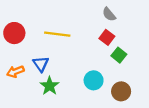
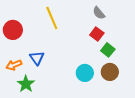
yellow line: (57, 34) -> (52, 18), moved, turned 60
green star: (50, 86) -> (26, 84), moved
brown circle: (121, 91) -> (110, 72), moved

